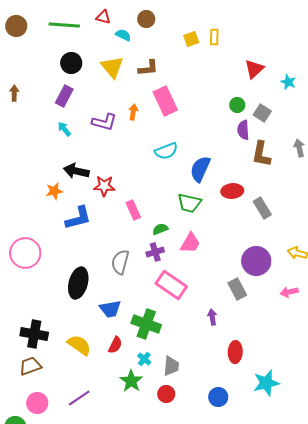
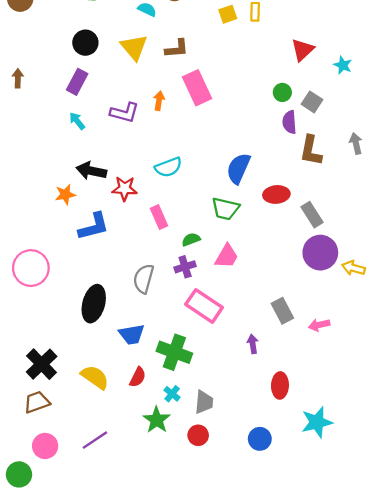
cyan semicircle: (166, 151) -> (168, 167), moved
purple circle: (256, 261) -> (320, 253), moved
pink arrow: (289, 292) -> (319, 325), moved
black cross: (34, 334) -> (42, 364), turned 36

